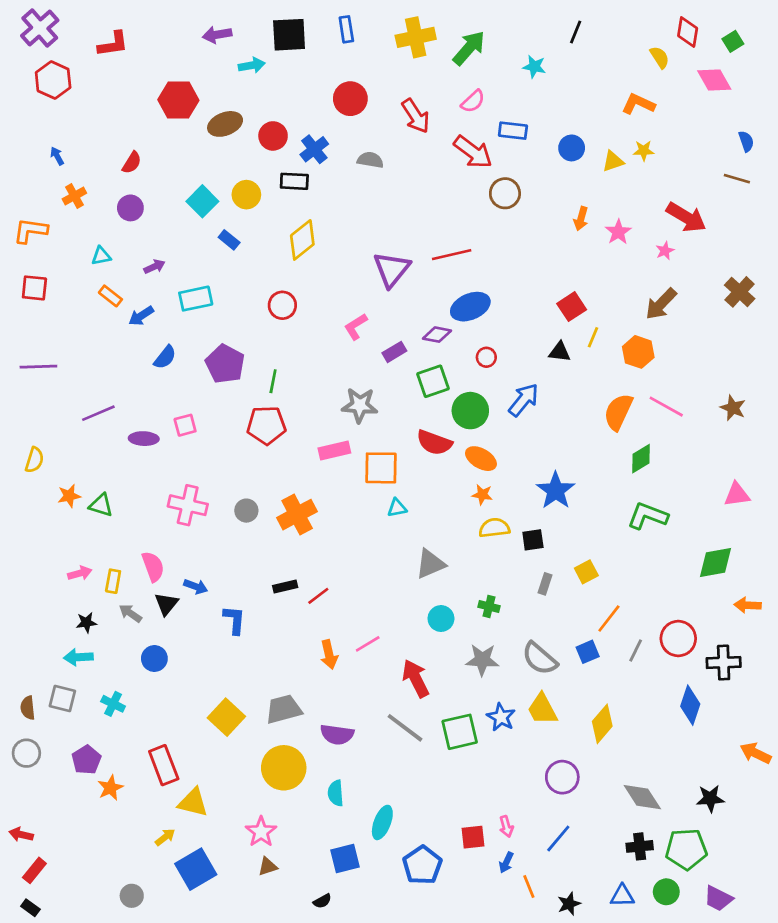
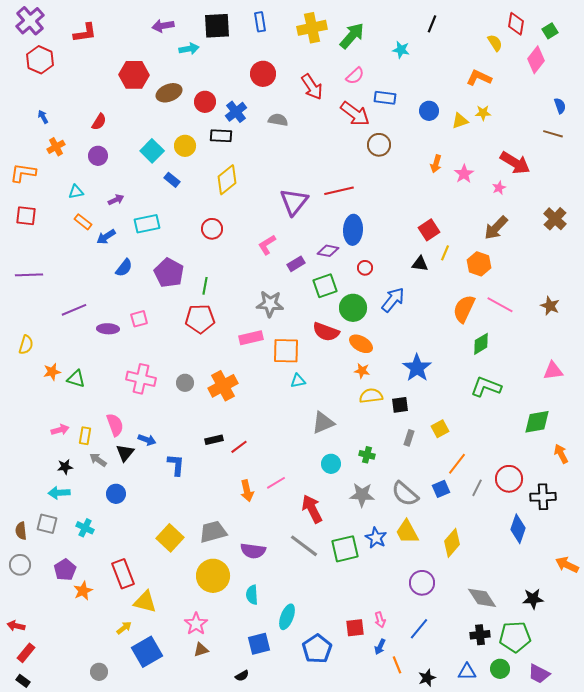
pink diamond: (714, 80) -> (536, 60), turned 68
blue ellipse: (470, 307) -> (353, 230), turned -64
orange arrow: (748, 605) -> (561, 454), turned 60

